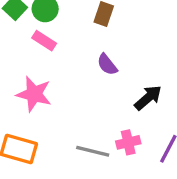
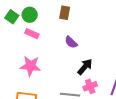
black arrow: (148, 98) -> (85, 67), moved

